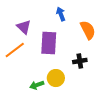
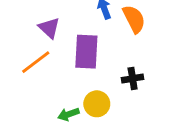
orange semicircle: (88, 30) -> (134, 19), moved

